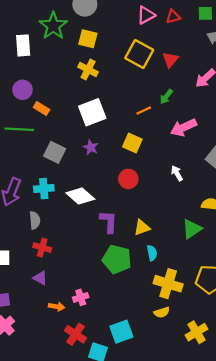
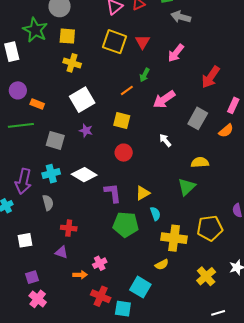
red cross: (42, 248) -> (69, 228), moved
yellow semicircle: (162, 312) -> (162, 264), moved
cyan square: (121, 332) -> (140, 287), turned -30

